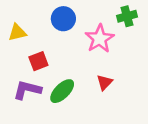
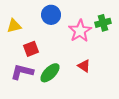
green cross: (127, 16) -> (103, 23), moved
red triangle: (105, 82) -> (84, 66), turned -40

